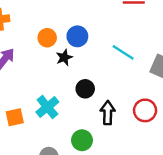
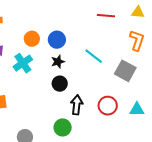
black star: (64, 57) -> (58, 62), moved
cyan cross: (47, 107) -> (23, 63), moved
green circle: (82, 140) -> (63, 127), moved

